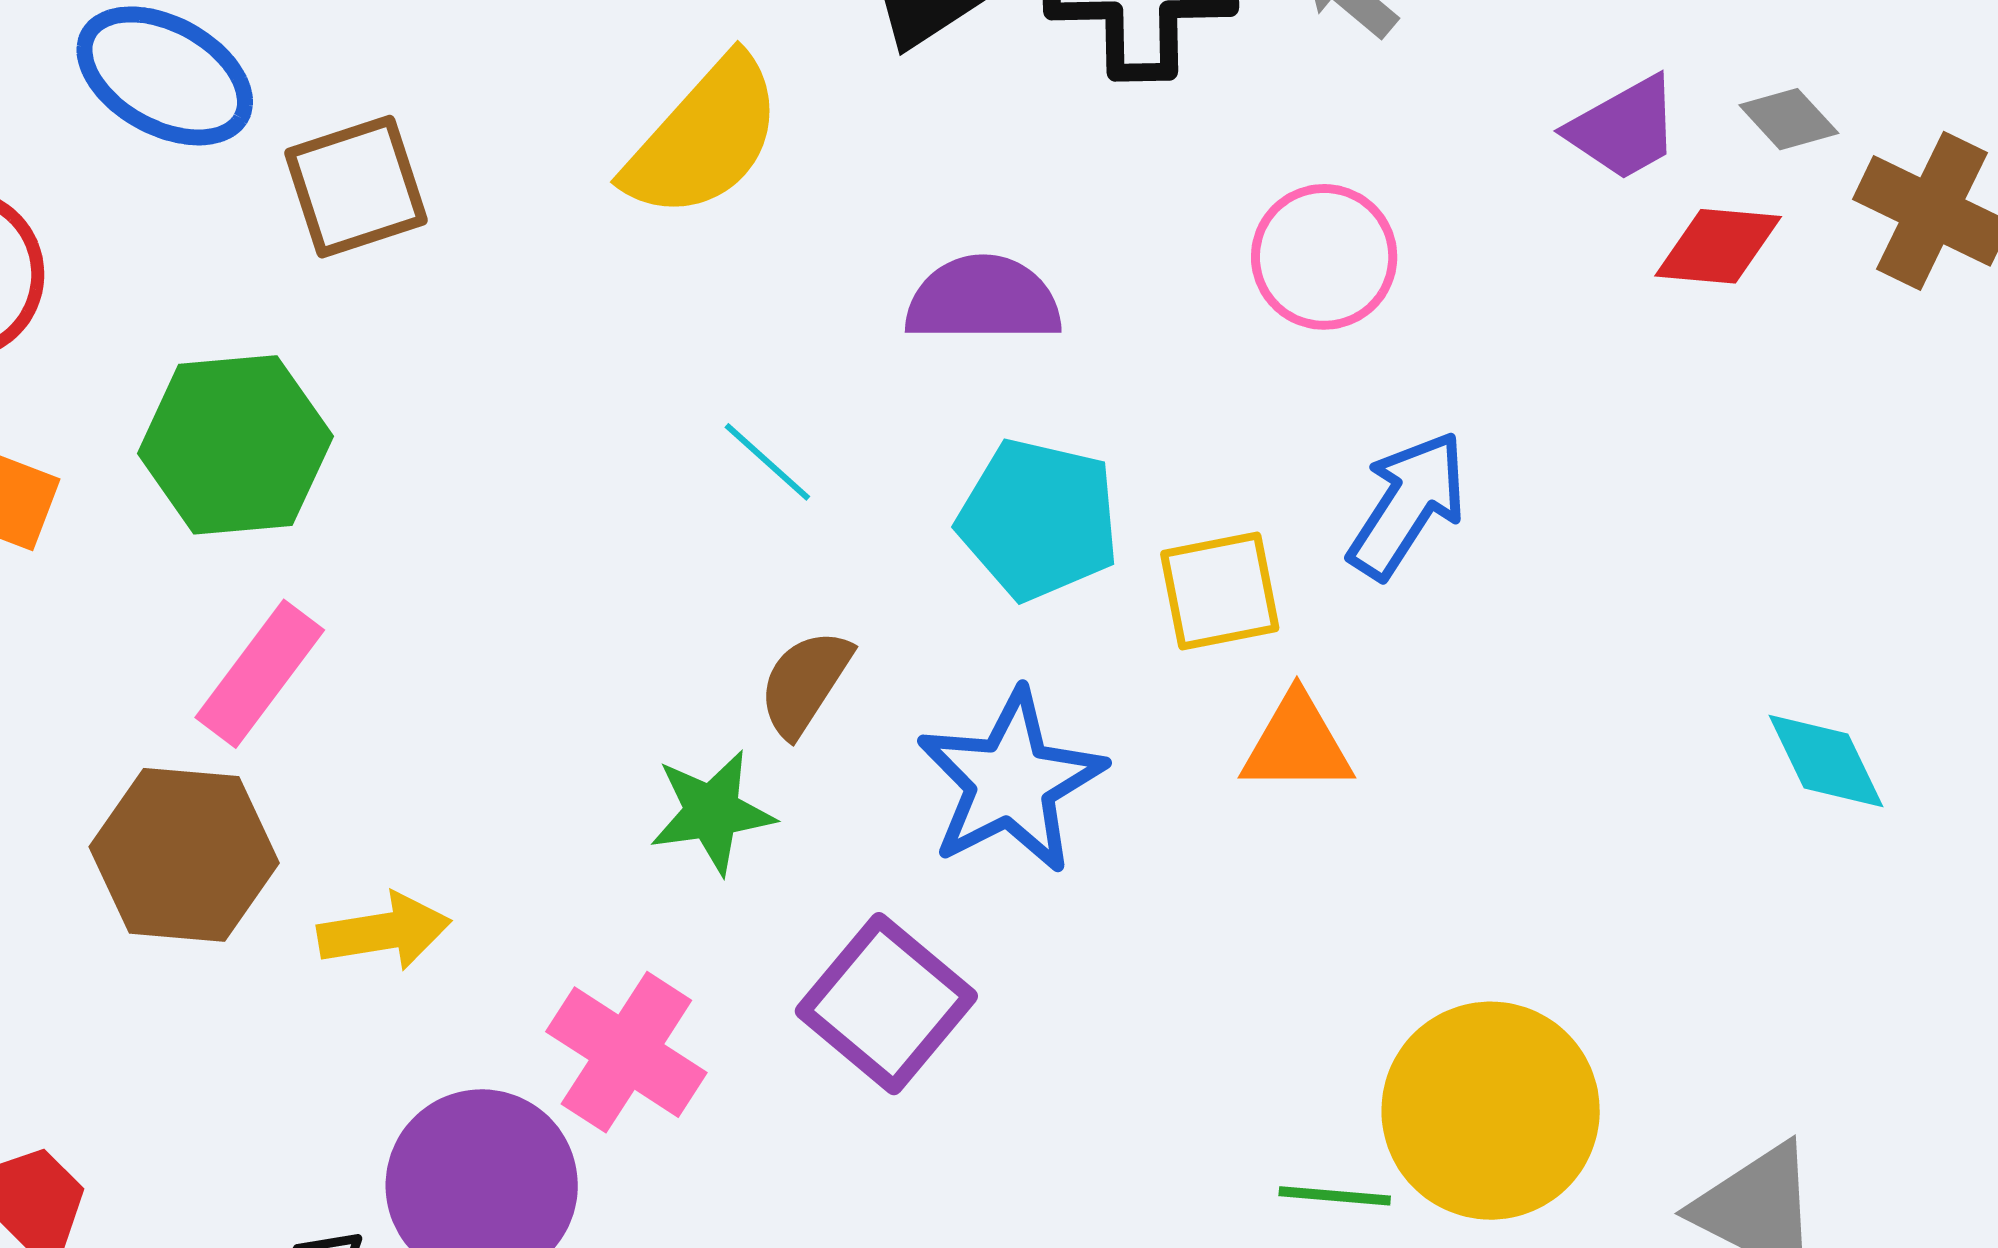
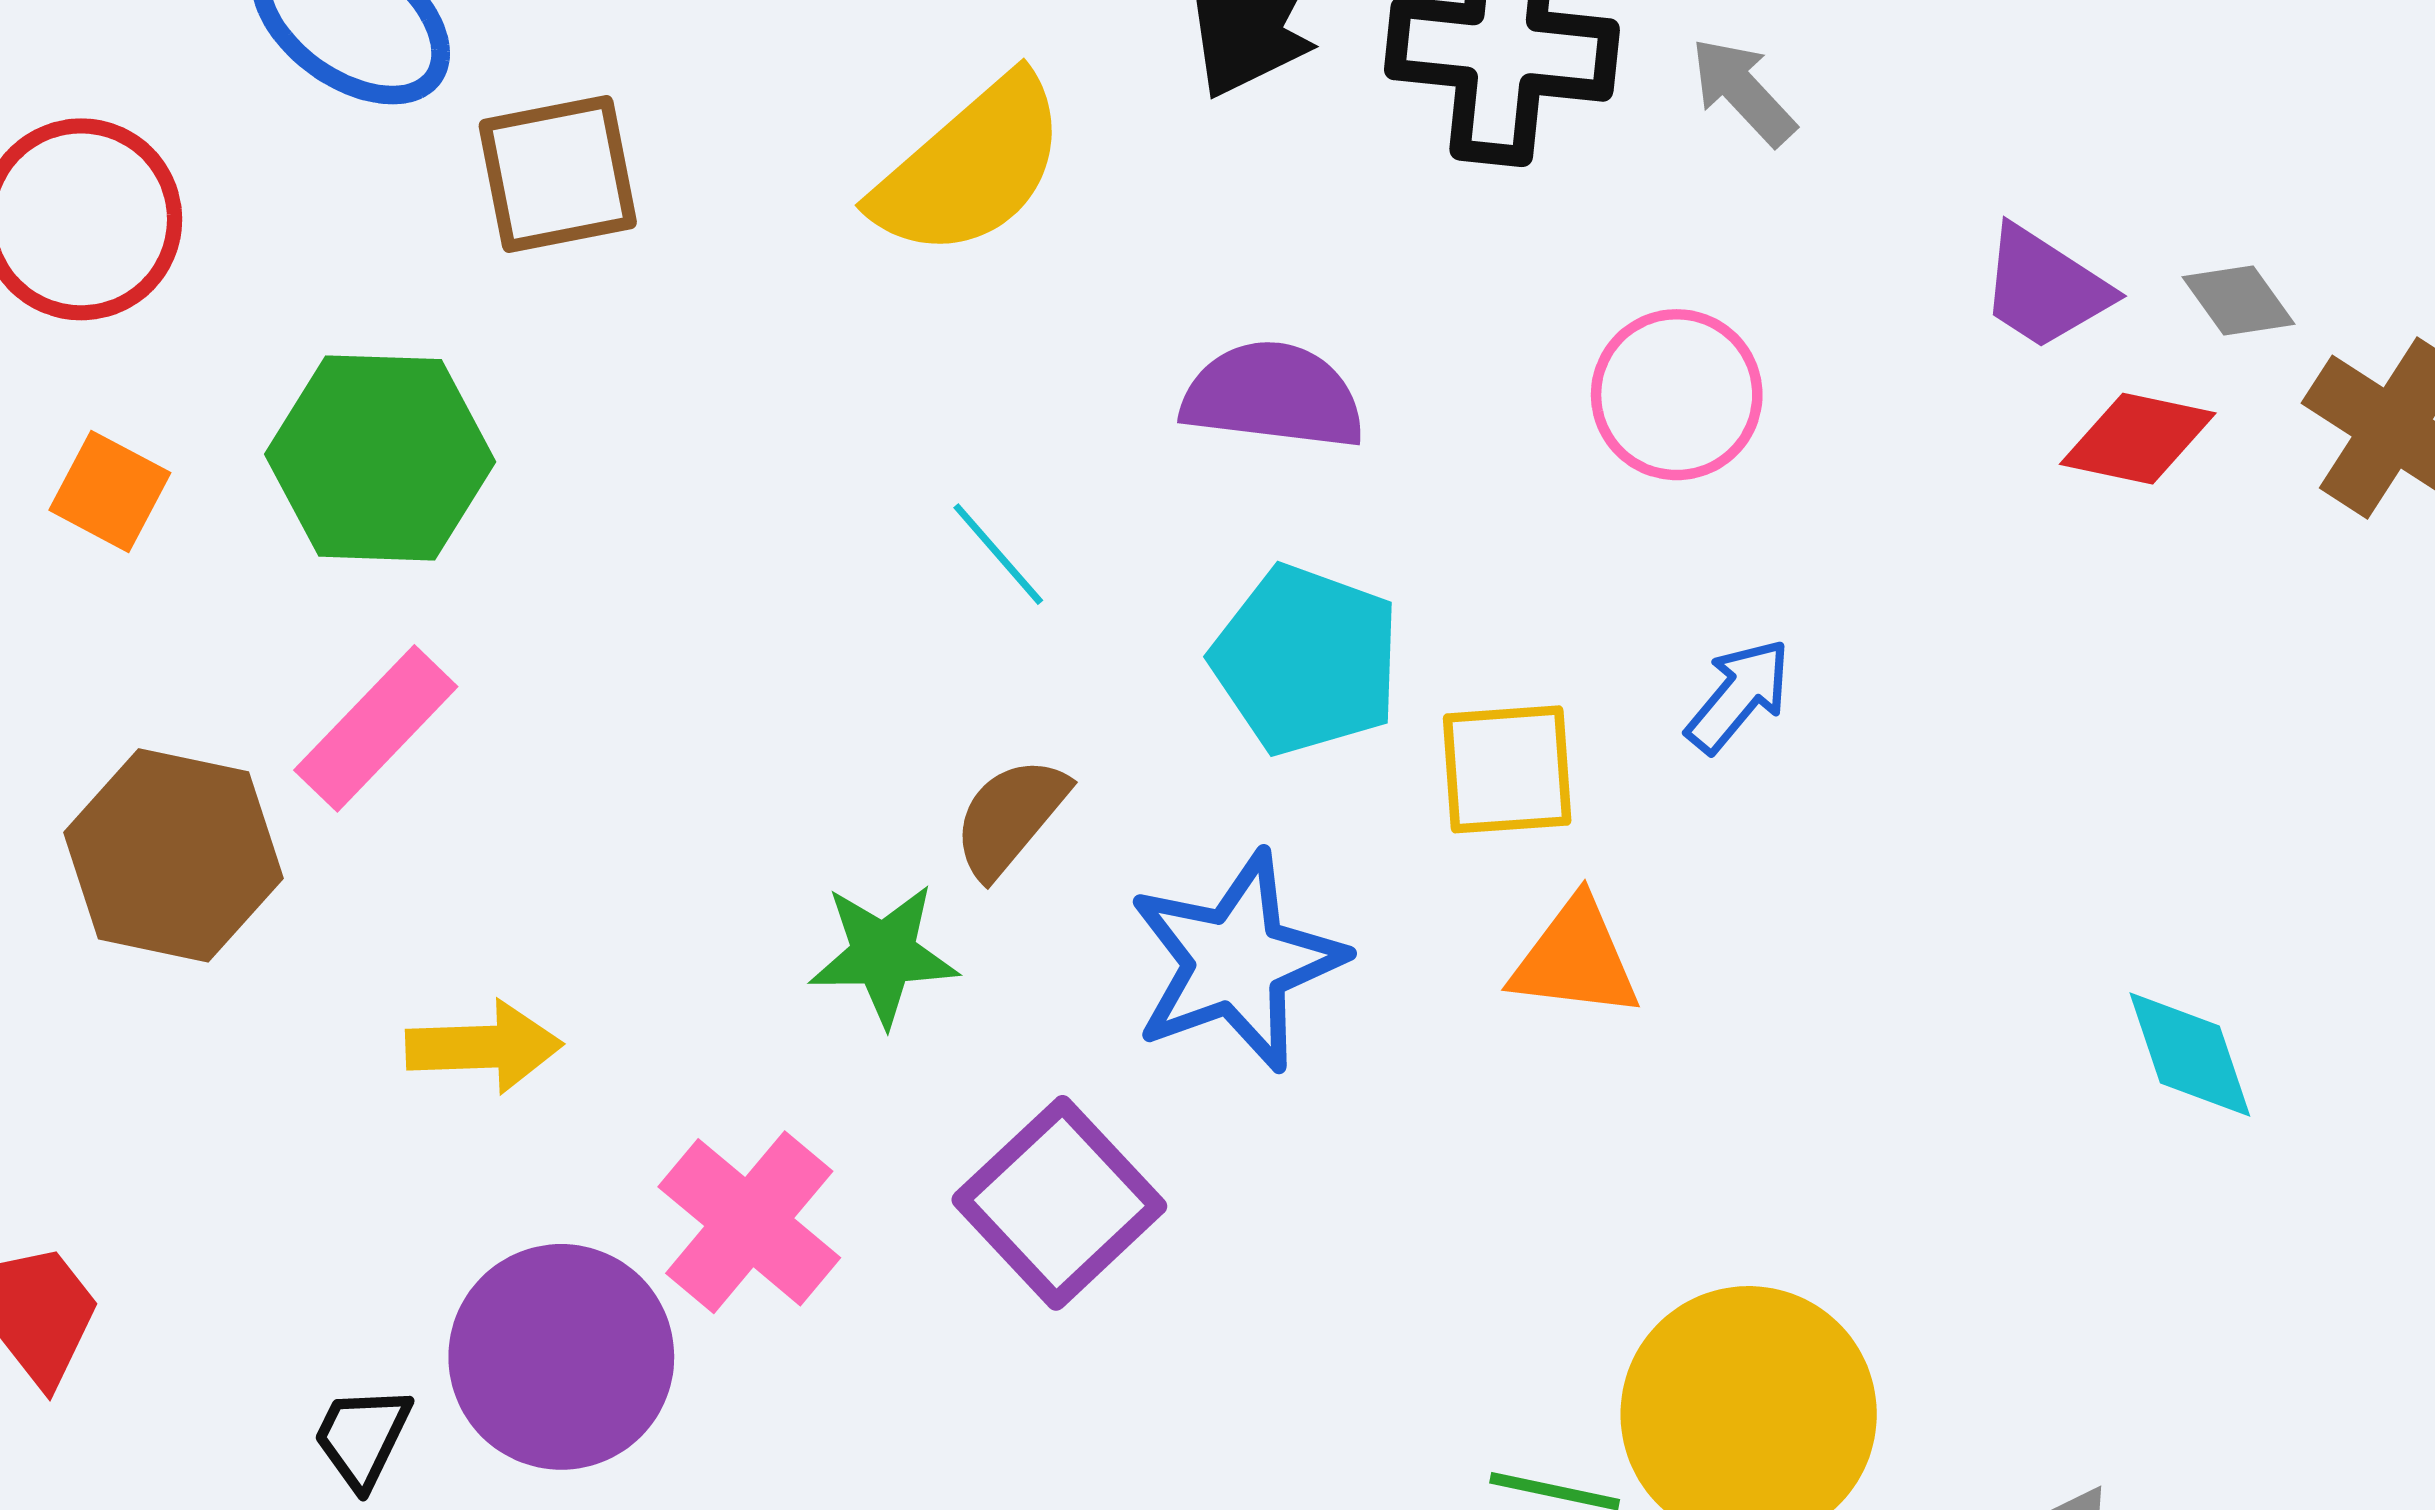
purple trapezoid: (1624, 128) -> (2045, 288), turned 55
blue arrow: (1408, 505) -> (1739, 696), size x0.7
brown hexagon: (184, 855) -> (173, 855), moved

